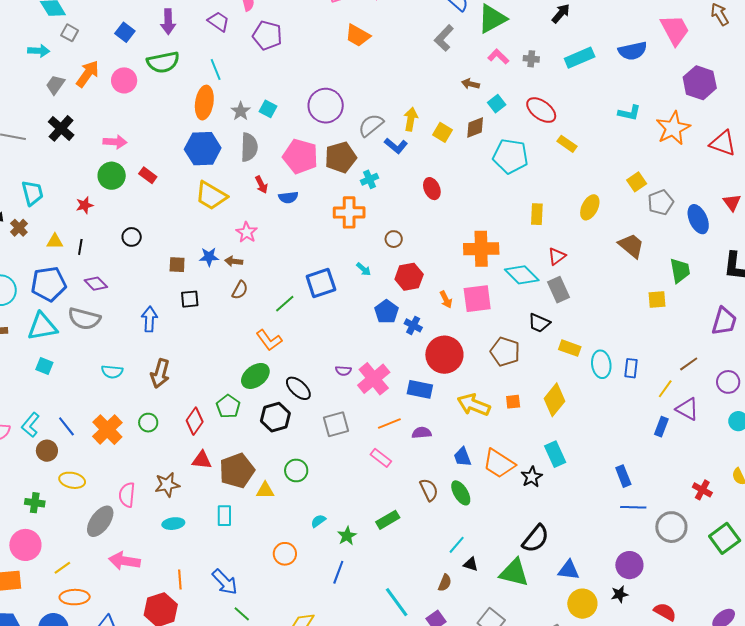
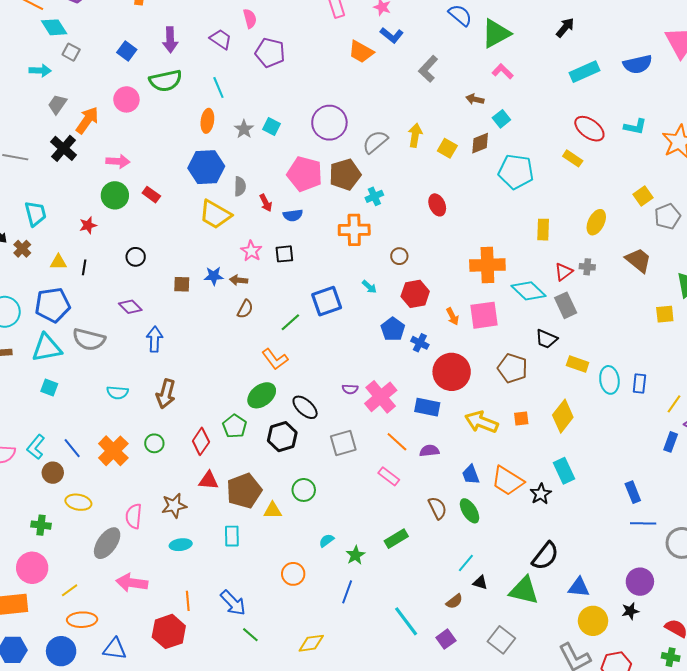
gray L-shape: (444, 38) -> (428, 69), moved
gray cross: (531, 59) -> (587, 267), moved
orange arrow: (88, 74) -> (87, 120), moved
orange ellipse: (204, 103) -> (207, 121), size x0.7
red ellipse: (541, 110) -> (589, 129), moved
blue L-shape: (396, 146) -> (392, 35), moved
gray semicircle: (249, 147) -> (240, 186), moved, size x0.7
purple diamond: (96, 284) -> (130, 307), moved
black square: (190, 299) -> (284, 254), moved
orange line: (389, 424) -> (397, 442), turned 65
brown semicircle: (445, 583) -> (454, 601), turned 30

